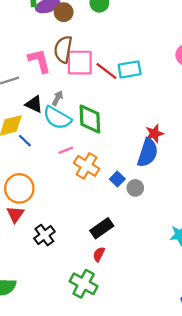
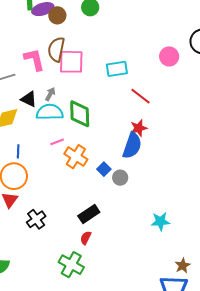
red line: (106, 71) -> (140, 96), moved
cyan semicircle: (57, 118) -> (50, 112), turned 148
blue line: (25, 141) -> (18, 151), moved, turned 48

